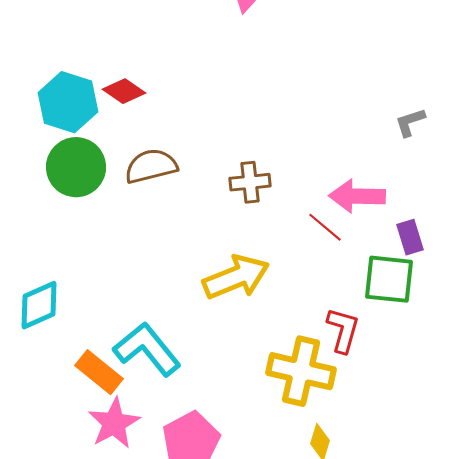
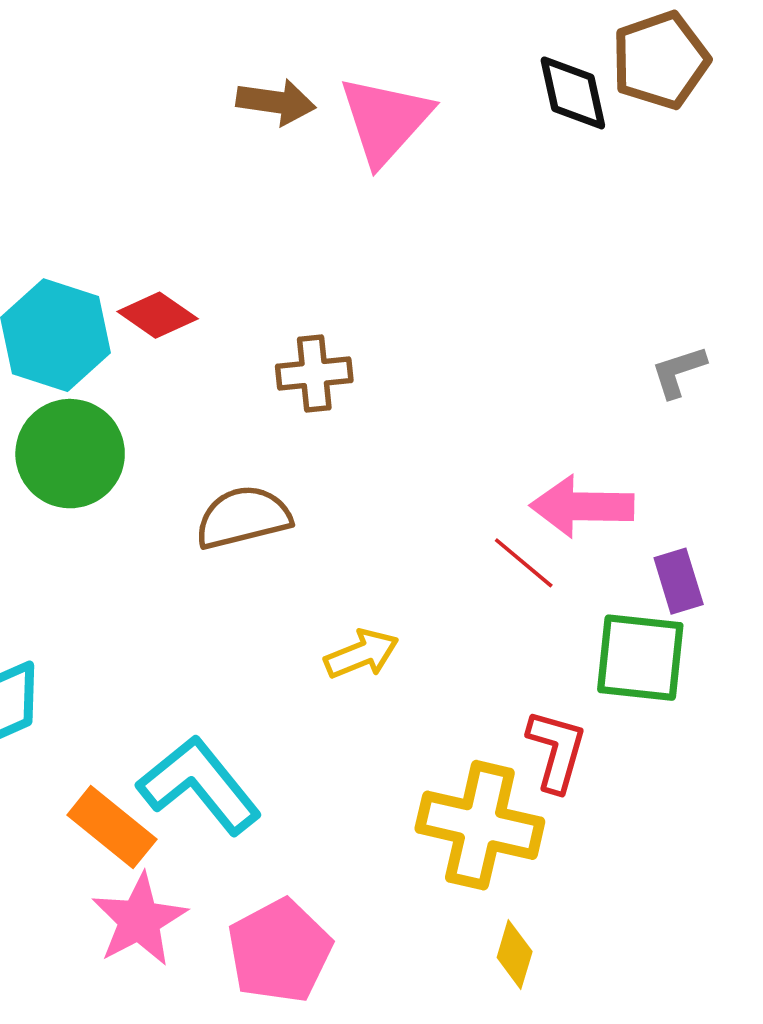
brown semicircle: (151, 166) -> (243, 517), moved
brown cross: (250, 182) -> (314, 373), moved
yellow arrow: (236, 277) -> (362, 654), size x0.6

